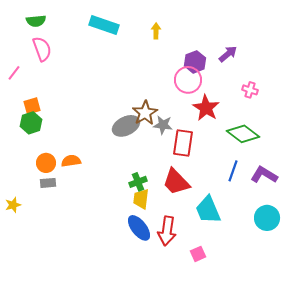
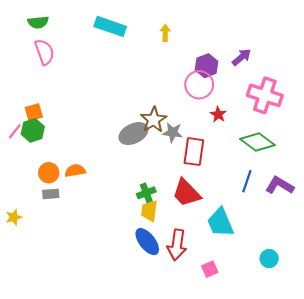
pink line: (14, 73) -> (15, 131), moved
pink cross: (250, 90) -> (265, 95), size x2.0
red star: (206, 108) -> (218, 114), size x0.6
cyan circle: (267, 218) -> (269, 259), moved, size x0.7

